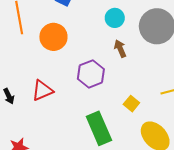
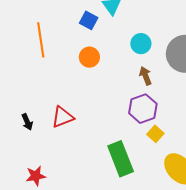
orange circle: (53, 37) -> (89, 57), moved, size x0.7
purple hexagon: (91, 74) -> (143, 109), moved

